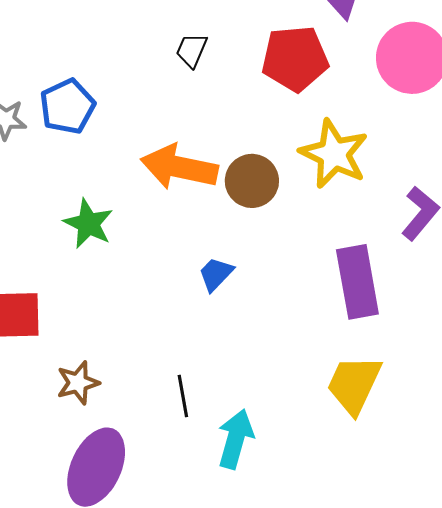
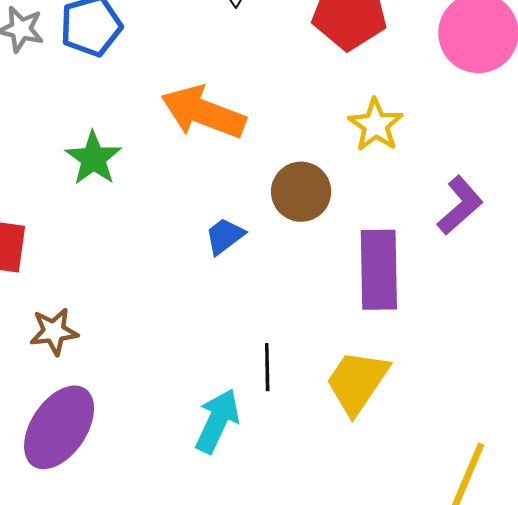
yellow star: (334, 154) -> (376, 125), size x0.7
brown circle: (252, 181) -> (301, 192), moved
black line: (183, 396) -> (267, 367), moved

